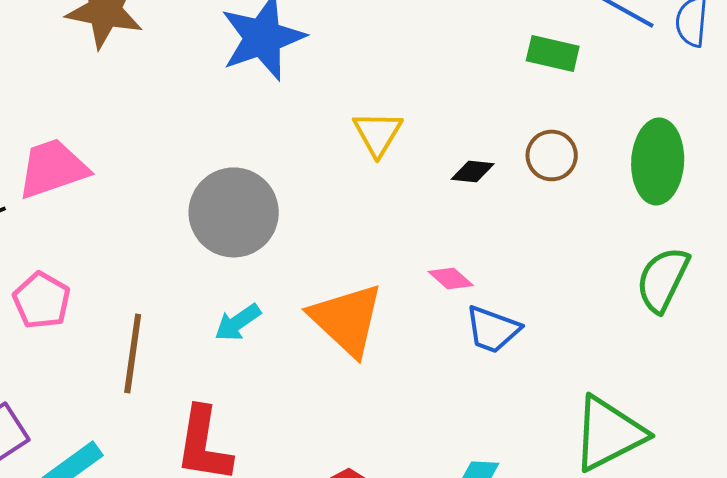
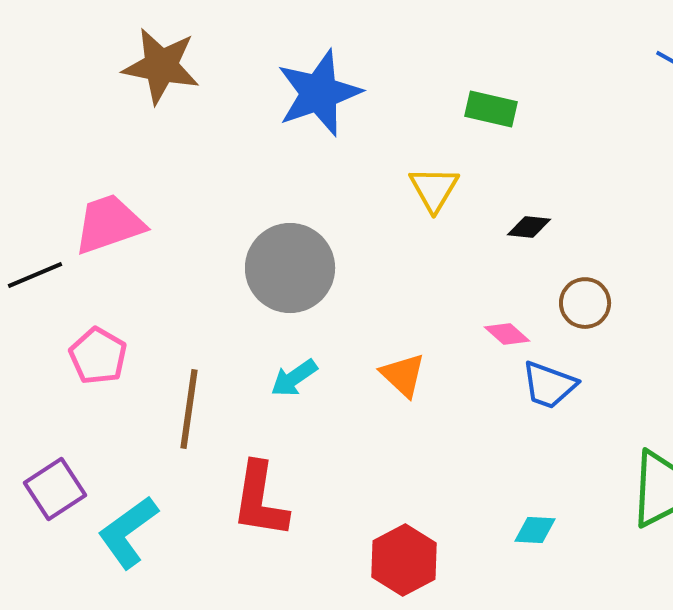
green rectangle: (553, 53) -> (491, 109), moved
brown circle: (552, 155) -> (585, 303), moved
orange triangle: (347, 319) -> (403, 375), size x0.6

